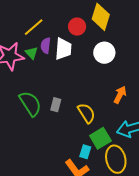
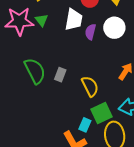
purple semicircle: (46, 46) -> (90, 32), moved

